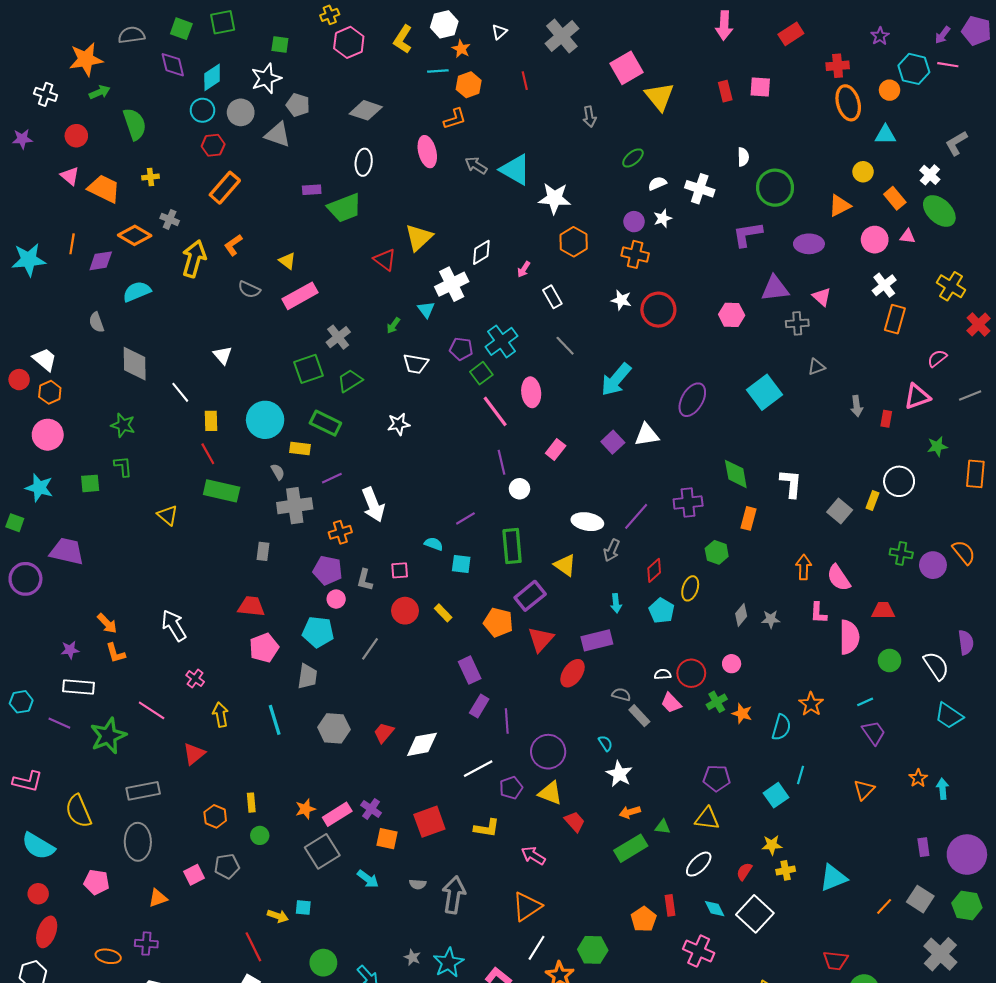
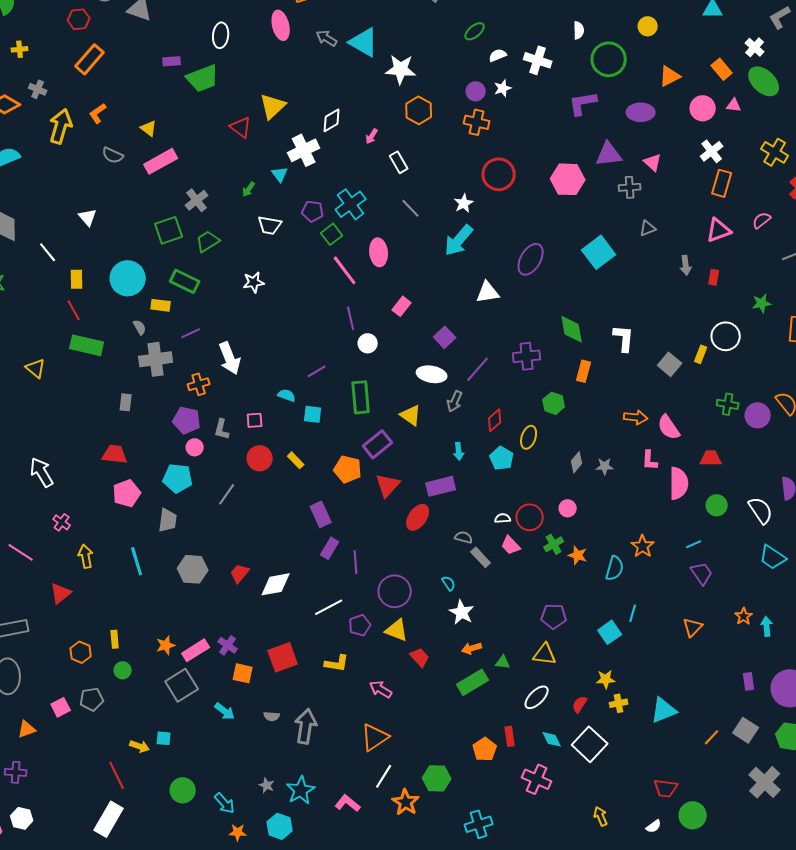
yellow circle: (863, 172) -> (648, 26), moved
white star: (621, 300) -> (464, 203), moved, turned 30
pink hexagon: (732, 315) -> (568, 179), size x1.4
pink triangle: (917, 397) -> (719, 230), moved
purple square: (613, 442) -> (445, 337), moved
orange arrow: (804, 567) -> (636, 417), turned 95

